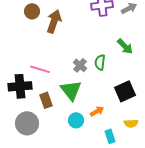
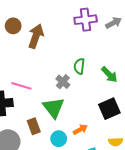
green arrow: (125, 46) -> (109, 75), moved
green semicircle: (100, 62) -> (79, 66), moved
brown rectangle: (46, 100) -> (34, 126), moved

